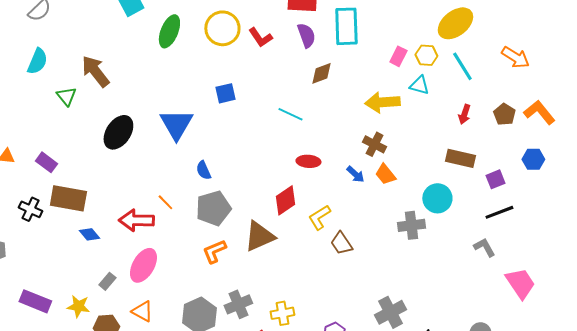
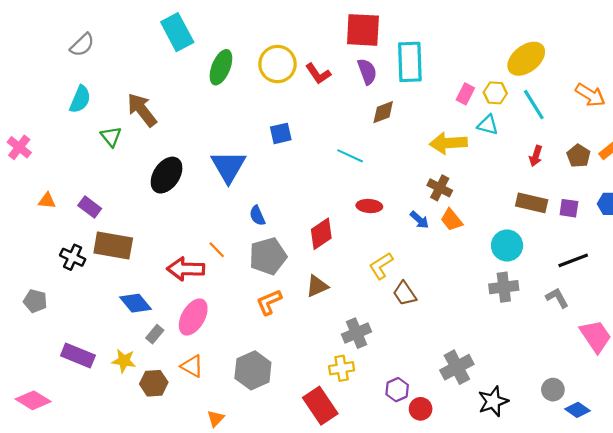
purple square: (495, 179) -> (569, 208), moved, turned 30
red diamond: (285, 200) -> (321, 234), moved
gray cross: (411, 225) -> (504, 287), moved
blue diamond: (89, 234) -> (136, 303), moved, size x1.4
brown triangle: (259, 236) -> (317, 286), size x0.7
gray cross: (238, 304) -> (357, 333), moved

